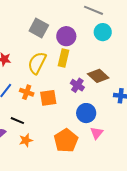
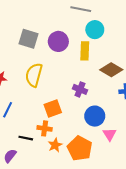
yellow rectangle: (64, 58) -> (85, 51), moved
brown diamond: (98, 76) -> (111, 70), moved
orange cross: (27, 92) -> (45, 128), moved
orange star: (26, 140) -> (55, 145), moved

